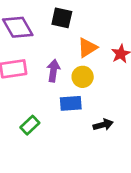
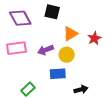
purple arrow: (53, 71) -> (45, 50), turned -119

